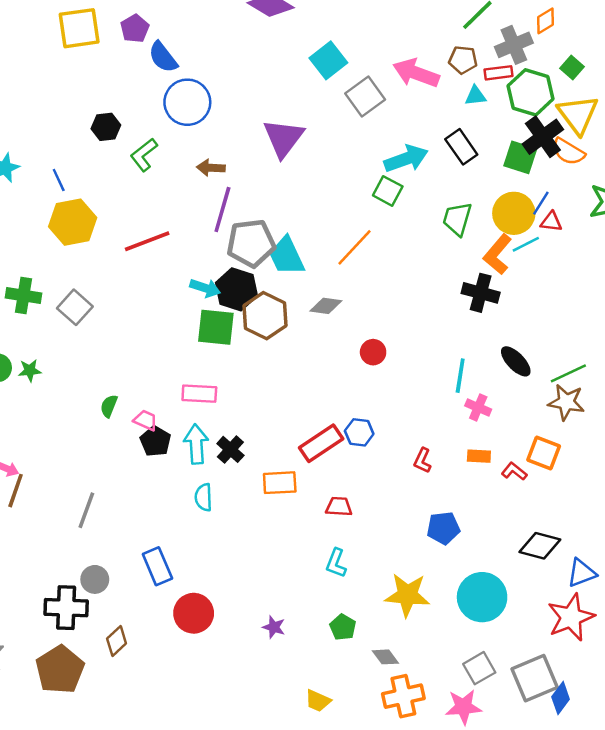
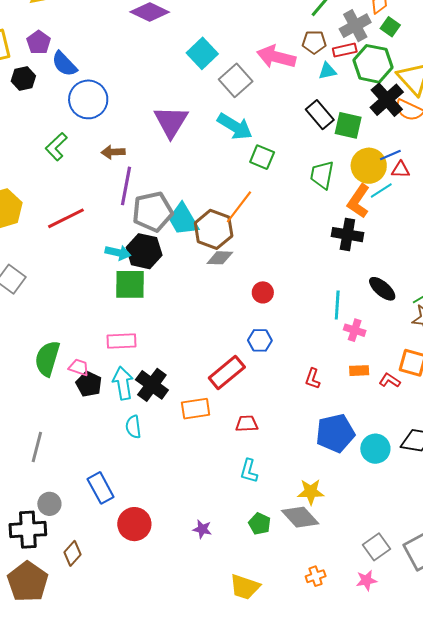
green square: (572, 67) -> (390, 27), moved
black hexagon: (106, 127) -> (23, 78), moved
green square: (520, 157) -> (348, 125), moved
cyan arrow: (406, 159) -> (235, 126), moved, turned 57
blue line: (541, 203) -> (390, 155), turned 40
brown hexagon: (265, 316) -> (214, 229), moved
green semicircle: (109, 406) -> (47, 358), size x1.8
blue hexagon: (359, 432) -> (260, 340), moved
black cross: (230, 449) -> (152, 385), size x1.4
blue pentagon: (443, 528) -> (335, 433), size x1.4
yellow star: (407, 595) -> (311, 492), size x0.7
cyan circle: (482, 597) -> (375, 449), moved, size x0.7
gray diamond: (385, 657) -> (300, 517), moved, size x1.6
orange cross: (403, 696) -> (316, 576), size x0.6
yellow trapezoid: (318, 701) -> (245, 587), size x1.4
pink star: (463, 707) -> (366, 580), size x0.7

